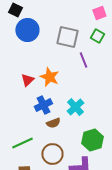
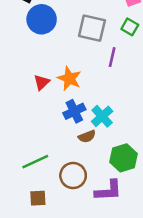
purple line: (83, 60) -> (112, 57), turned 35
blue cross: (43, 105) -> (74, 111), moved
brown semicircle: (53, 123) -> (87, 136), moved

